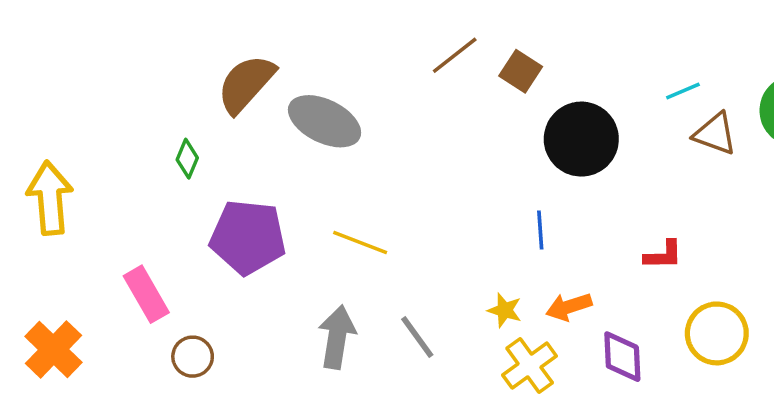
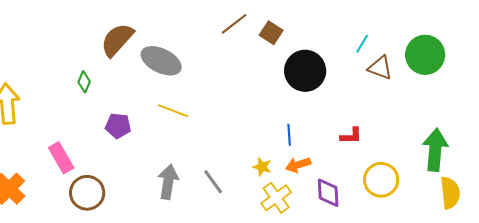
cyan line: (683, 91) -> (362, 44), turned -36
blue line: (540, 230) -> (289, 135), moved
purple pentagon: (248, 237) -> (118, 126), size x0.6
yellow line: (360, 242) -> (173, 111), moved
brown circle: (193, 357) -> (87, 193), size x1.5

